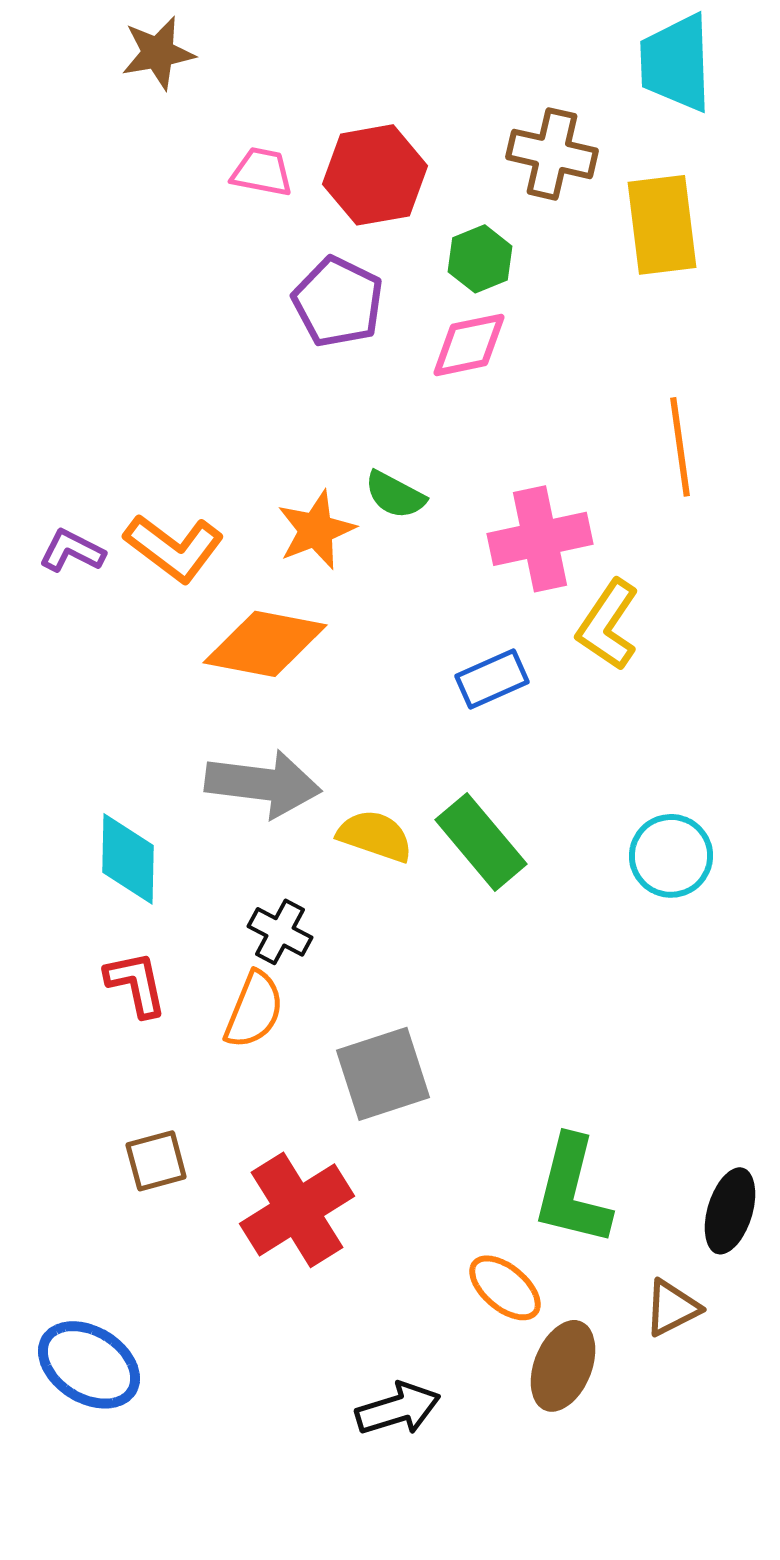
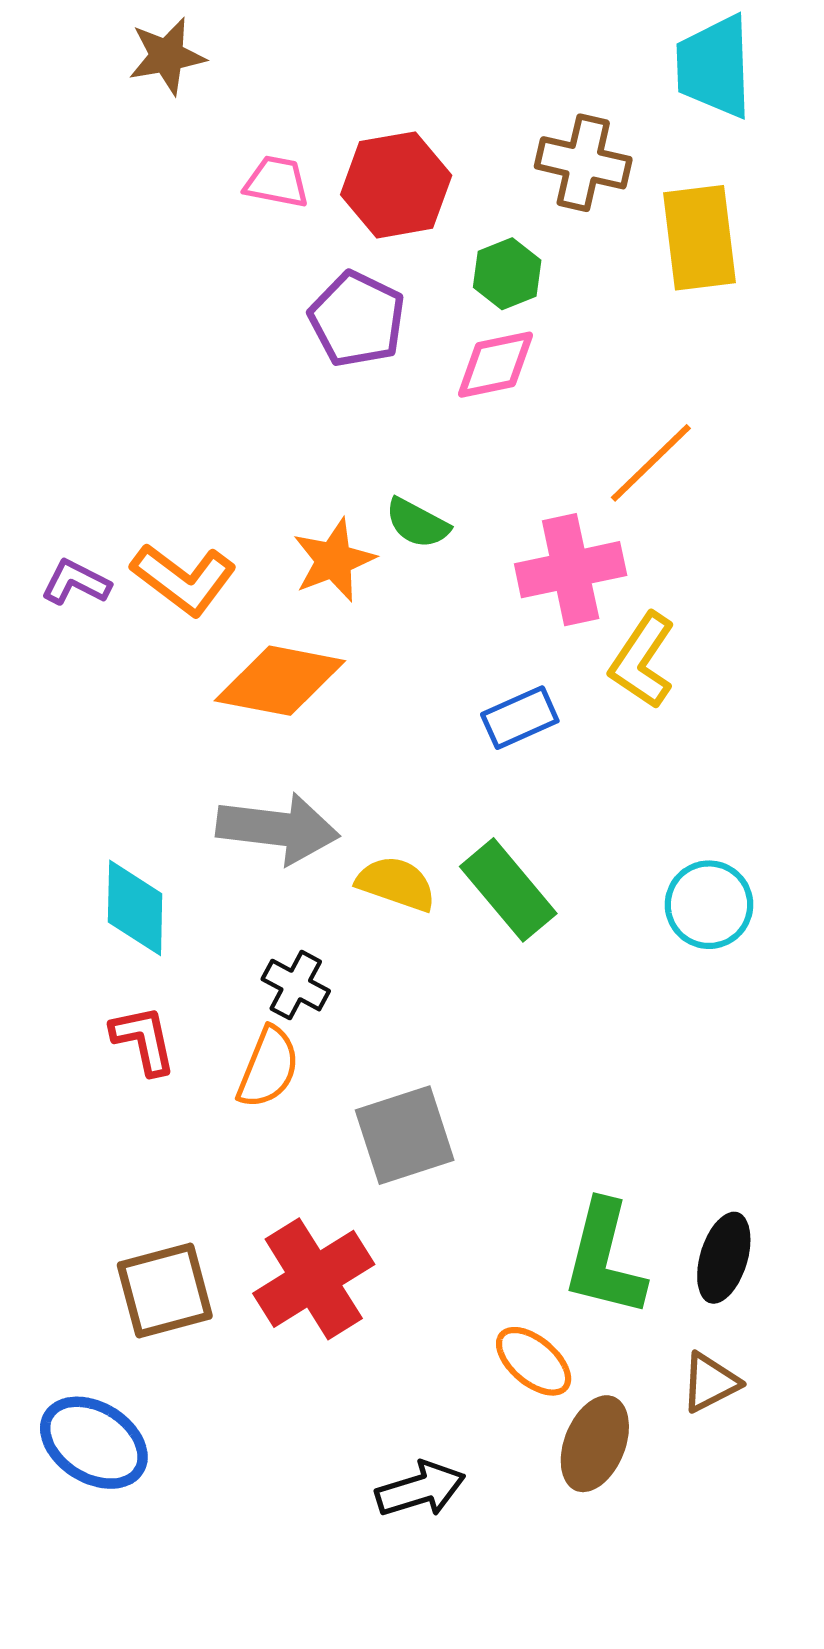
orange line: (680, 447) -> (651, 463), moved, turned 54
brown square: (156, 1161) -> (165, 1290), moved, size x1.5
black ellipse: (730, 1211) -> (724, 1258), moved

